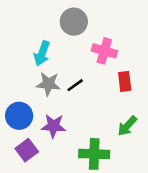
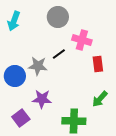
cyan arrow: (42, 53) -> (14, 21), moved
black line: (75, 85) -> (59, 54), moved
blue circle: (19, 116) -> (15, 76), moved

